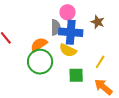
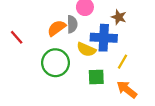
blue cross: (71, 32) -> (104, 38), moved
orange semicircle: (39, 45) -> (57, 28), moved

